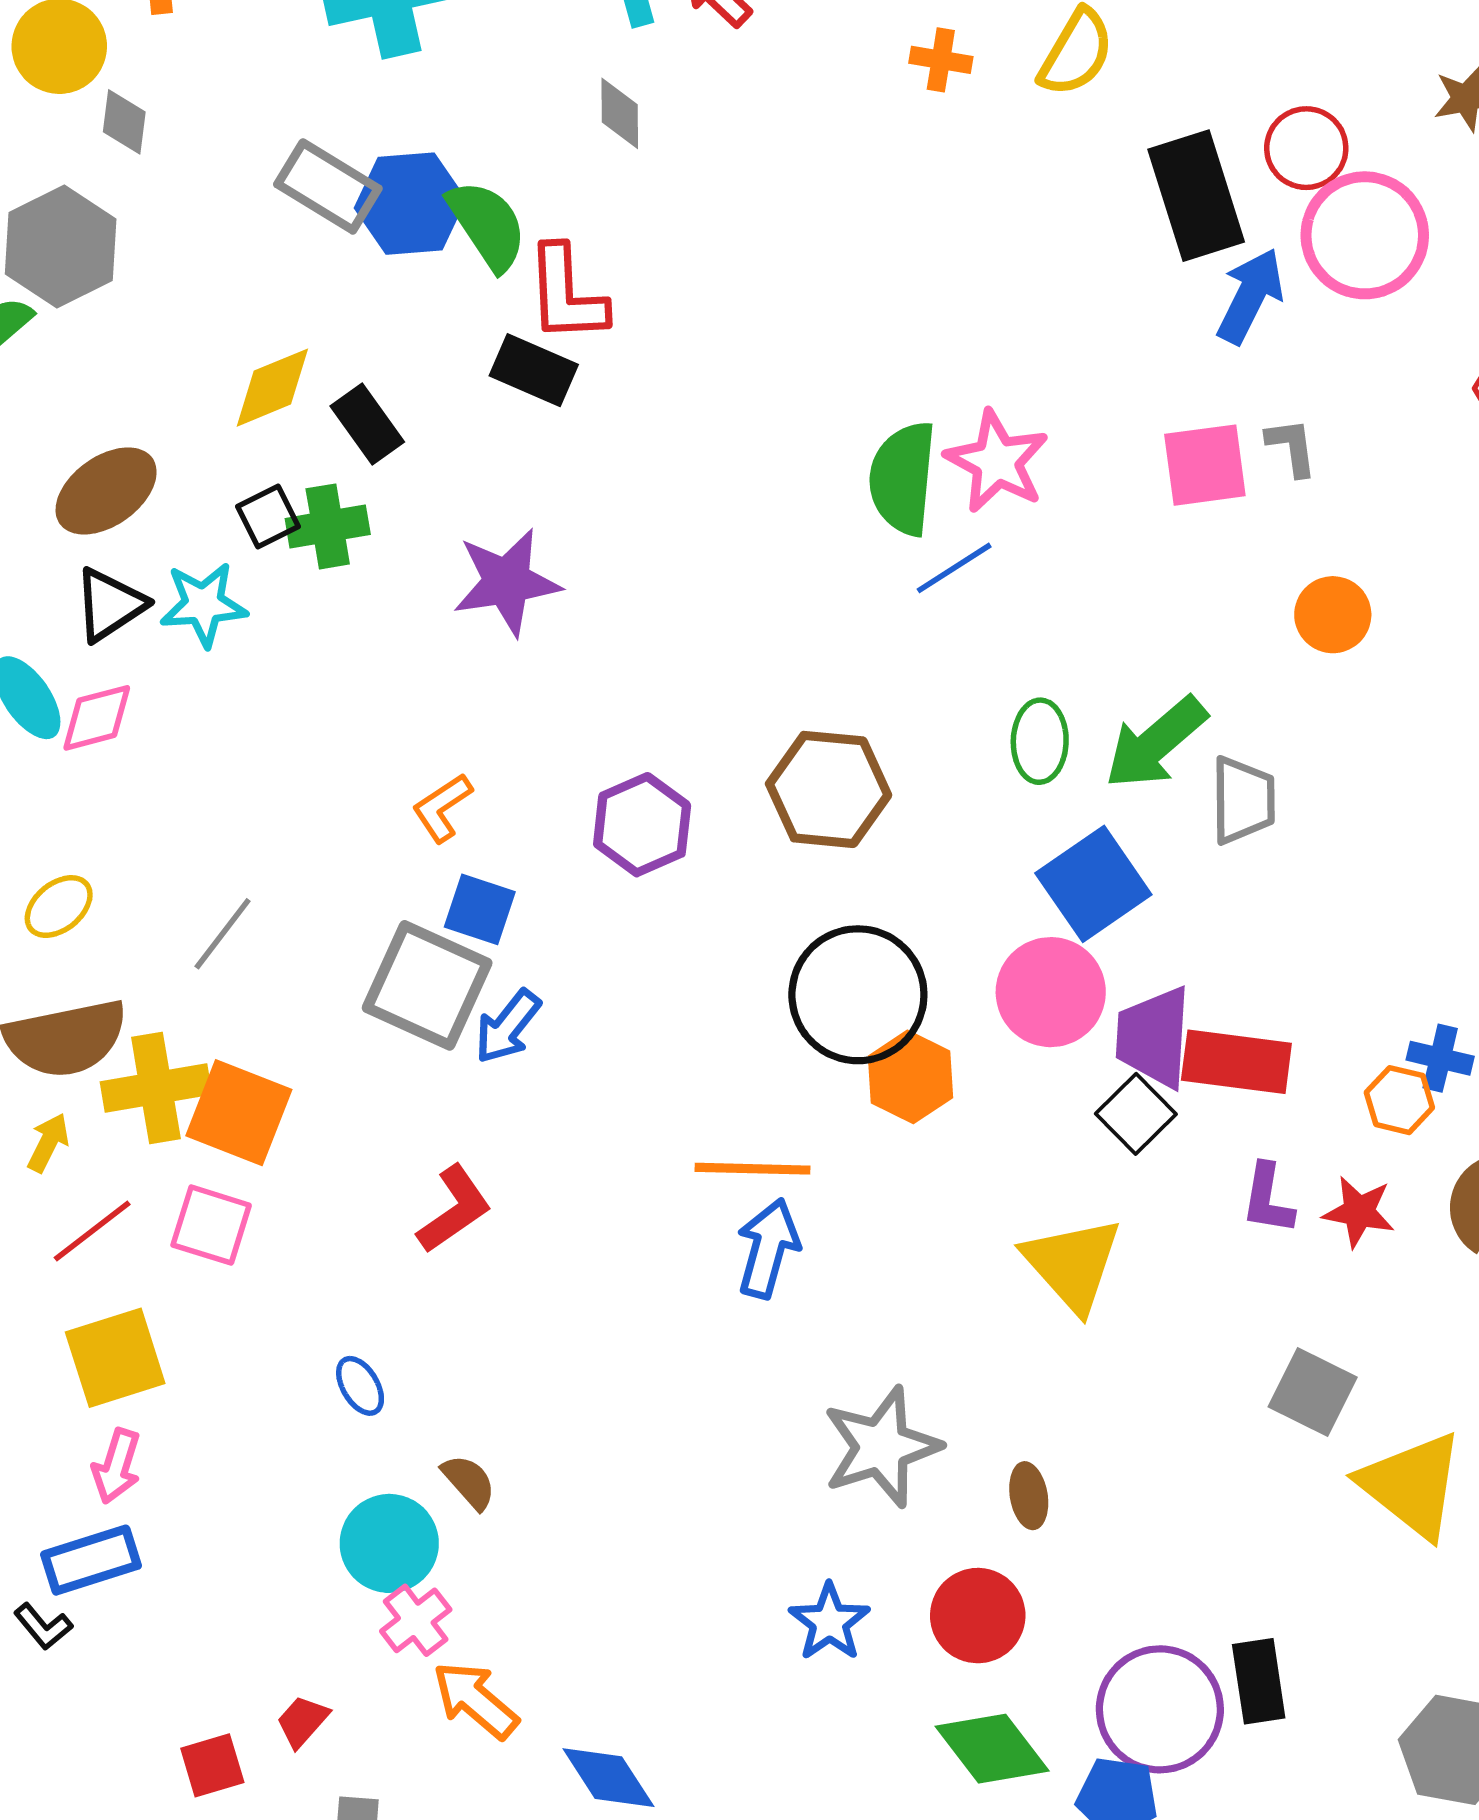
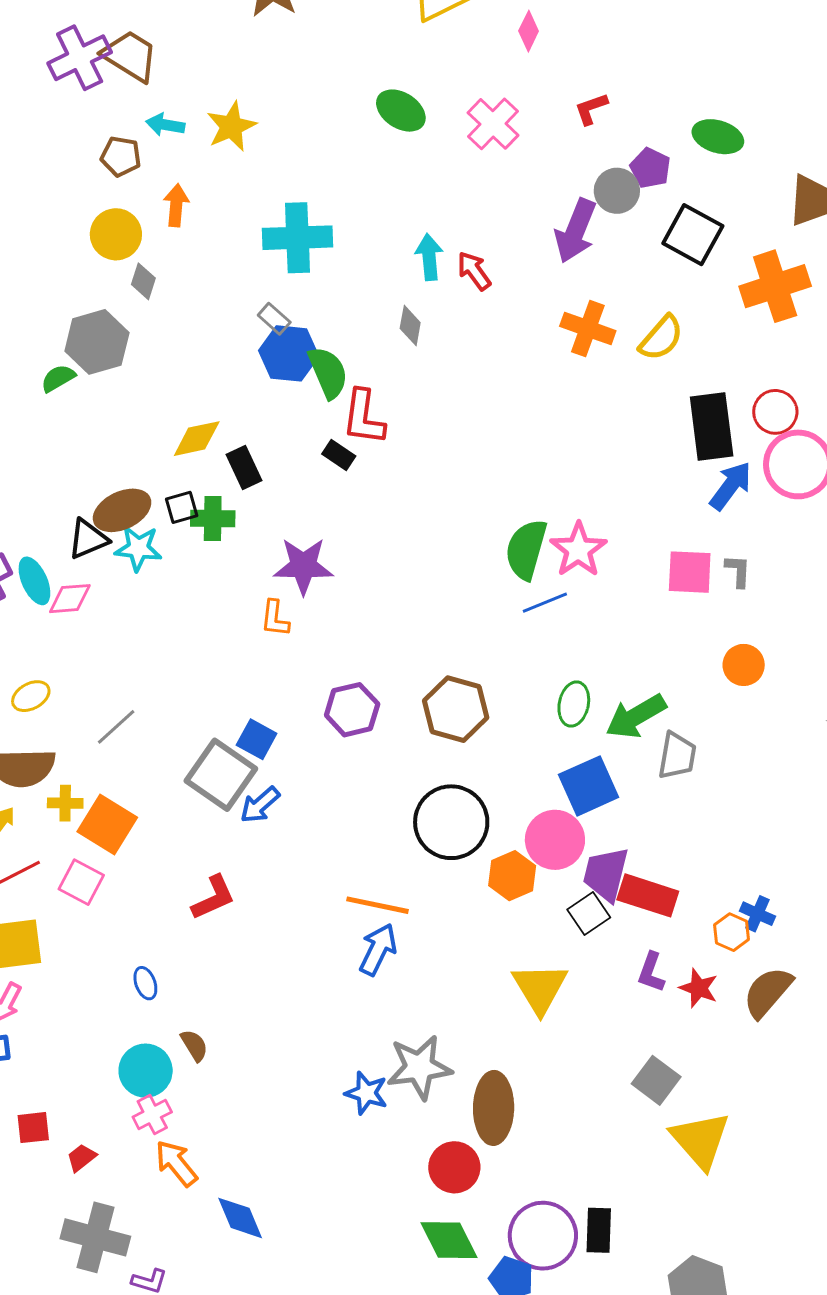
orange cross: (941, 60) -> (588, 329), size x1.6
gray rectangle: (328, 186) -> (274, 319), moved, size x0.6
black rectangle: (534, 370) -> (339, 455), size x0.7
brown ellipse: (106, 491) -> (122, 510), moved
orange L-shape: (442, 808) -> (275, 618), moved, turned -60
orange hexagon: (910, 1077) -> (512, 876), moved
yellow cross: (156, 1088) -> (65, 803), size x0.6
brown ellipse: (1029, 1496) -> (494, 1108), size x2.0
blue star: (829, 1622) -> (366, 1093), moved, turned -30
red square: (212, 1765) -> (33, 1128), moved

